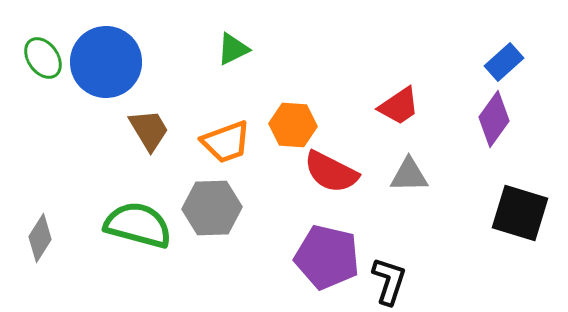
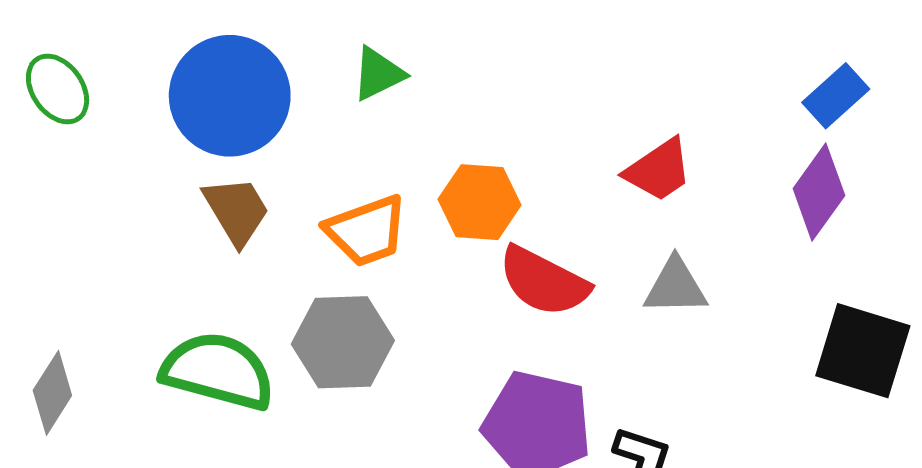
blue circle: (106, 62) -> (230, 96), moved

